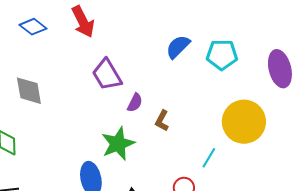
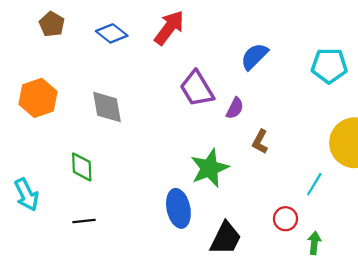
red arrow: (83, 22) -> (169, 28), turned -116
blue semicircle: (178, 47) -> (254, 56), moved
purple semicircle: (135, 103) -> (235, 108), moved

